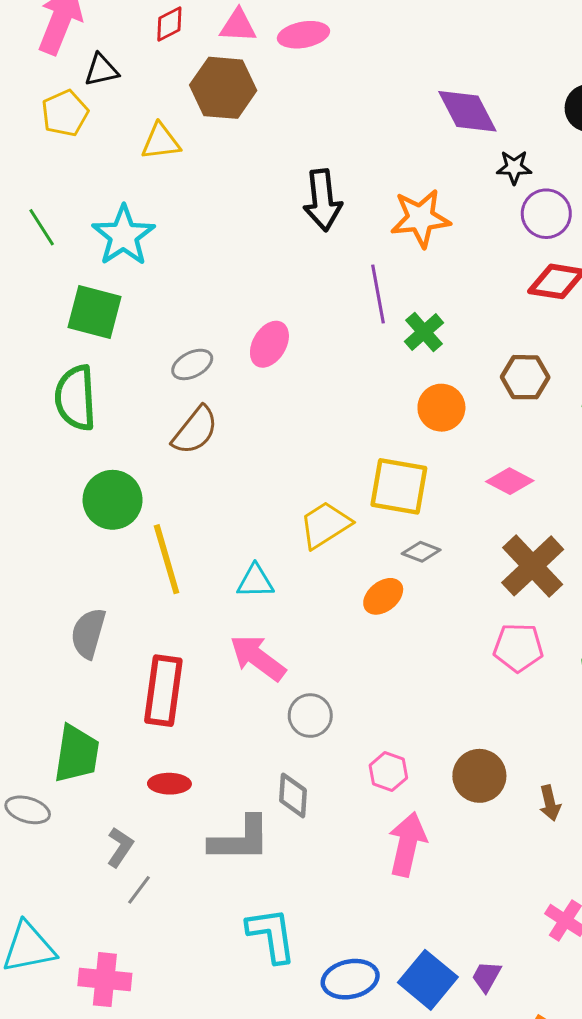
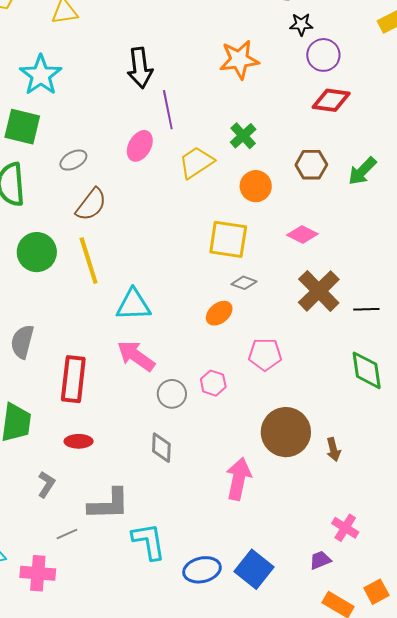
black arrow: (323, 200) -> (140, 68), moved
purple line: (378, 294) -> (168, 110), moved
gray ellipse: (192, 364) -> (73, 160), moved
yellow trapezoid: (325, 525) -> (196, 162), moved
yellow line: (167, 559) -> (89, 261), moved
cyan triangle: (255, 581) -> (133, 305), size x1.4
pink pentagon: (518, 648) -> (265, 354), moved
pink hexagon: (388, 772) -> (213, 383), moved
brown circle: (479, 776) -> (286, 432), size x1.4
gray L-shape: (240, 839) -> (109, 504), moved
gray line: (139, 890) -> (67, 534), moved, turned 30
purple trapezoid: (486, 977) -> (320, 560), moved, turned 40

